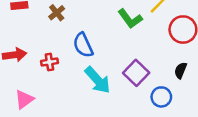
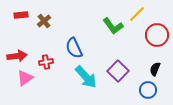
brown cross: (57, 13) -> (44, 21), moved
blue circle: (161, 97) -> (148, 90), moved
pink triangle: (24, 99) -> (25, 78), moved

